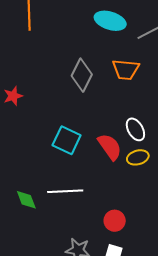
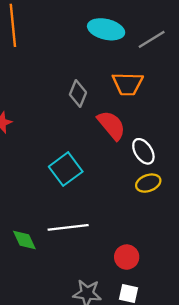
gray diamond: (82, 75) -> (78, 93), size x0.7
cyan square: (67, 140) -> (66, 169), turned 32
red semicircle: (110, 147) -> (111, 125), moved

